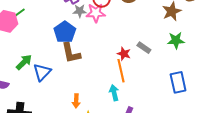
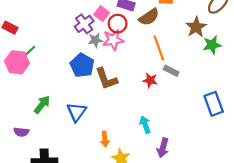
green star: (176, 40) -> (212, 45), moved
brown L-shape: (71, 53) -> (106, 79), moved
orange line: (121, 71) -> (159, 48), moved
blue triangle: (42, 72) -> (76, 112), moved

